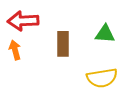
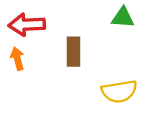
green triangle: (105, 34) -> (123, 18), moved

